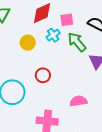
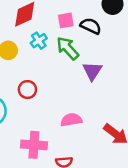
pink square: (67, 20) -> (66, 20), moved

